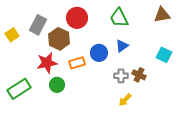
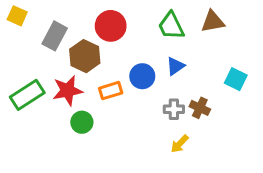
brown triangle: (162, 15) -> (213, 22), moved
yellow square: (12, 35) -> (17, 16), moved, turned -32
green rectangle: (19, 89) -> (27, 95), moved

